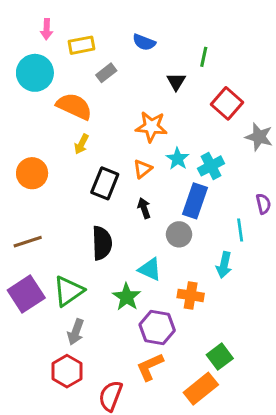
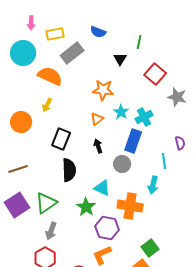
gray rectangle: (106, 73) -> (72, 53), size x1.6
yellow arrow: (81, 144) -> (47, 105), moved
black rectangle: (105, 183) -> (61, 139), moved
orange cross: (191, 295) -> (130, 206), size x1.4

